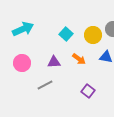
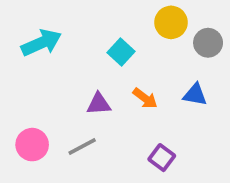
yellow circle: (93, 35) -> (171, 22), moved
pink circle: (22, 63) -> (32, 145), moved

